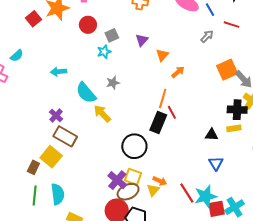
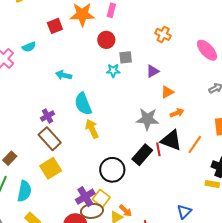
red square: (33, 19) -> (55, 26), moved
gray star: (113, 83) -> (147, 119), moved, size x1.6
orange line: (163, 99) -> (195, 144), moved
black triangle: (212, 135) -> (171, 140), moved, size x1.6
yellow square: (51, 157) -> (51, 168), moved

